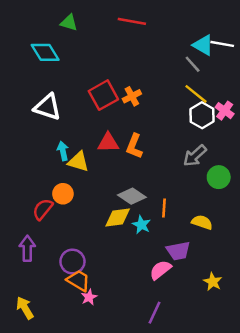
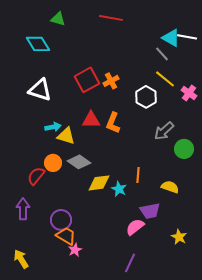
white hexagon: (202, 115) -> (146, 97), moved
cyan arrow: (63, 151) -> (53, 127), turned 91
gray diamond: (132, 196) -> (79, 162), moved

